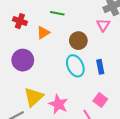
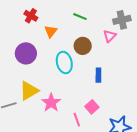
green line: (57, 13) -> (80, 17), moved
orange triangle: (43, 33) -> (51, 31), turned -32
cyan ellipse: (75, 66) -> (64, 62), moved

